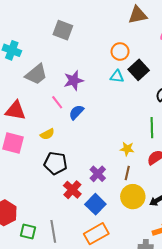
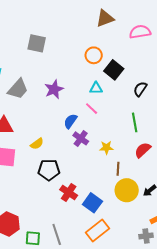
cyan triangle: (117, 76) -> (96, 88), moved
pink line: (57, 102) -> (92, 109), moved
blue semicircle: (76, 112) -> (70, 121), moved
yellow star: (127, 149) -> (106, 148), moved
purple cross: (98, 174) -> (81, 138), moved

